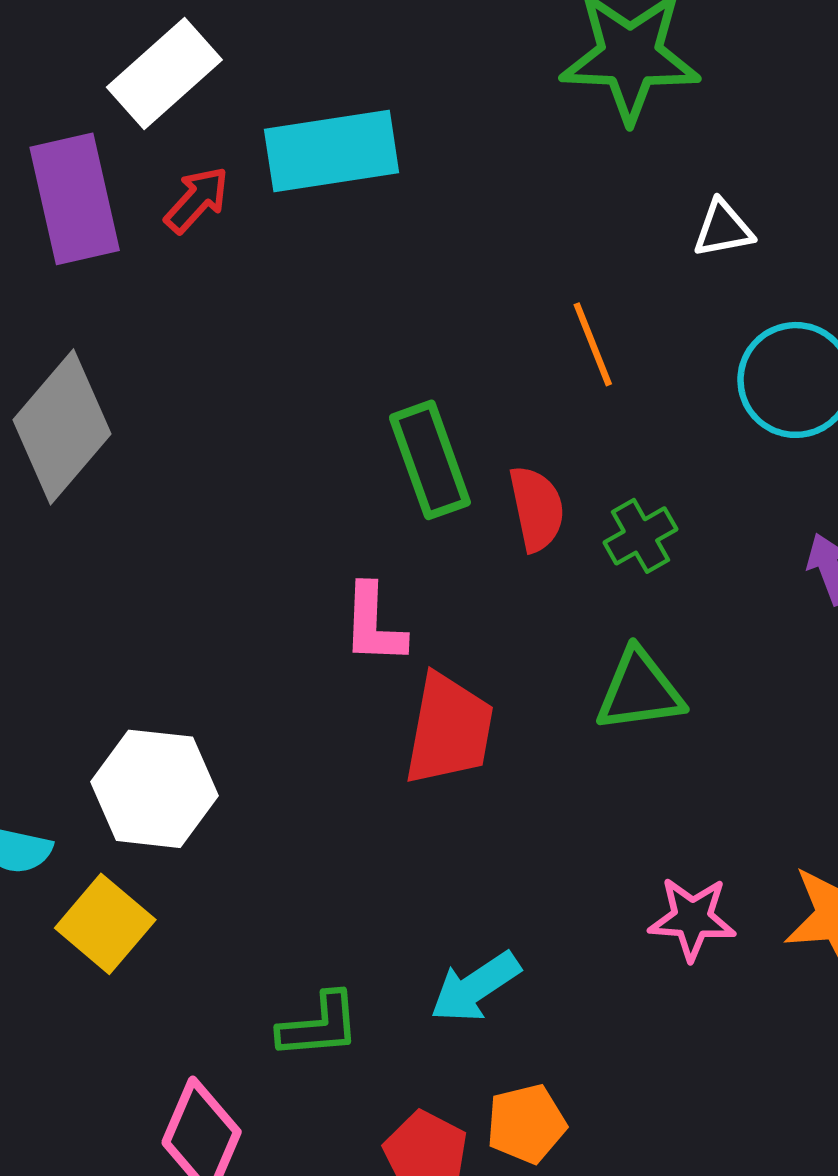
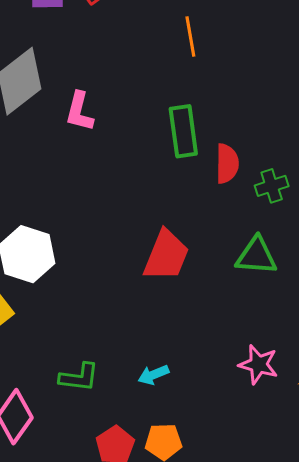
orange line: (593, 344) -> (190, 37), moved
pink L-shape: (374, 624) -> (79, 112), moved
cyan arrow: (475, 987) -> (153, 375), size x0.7

